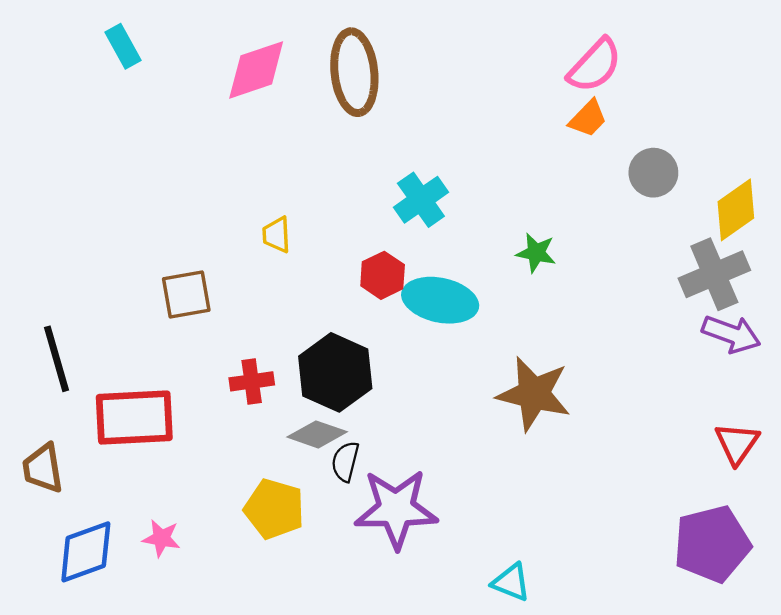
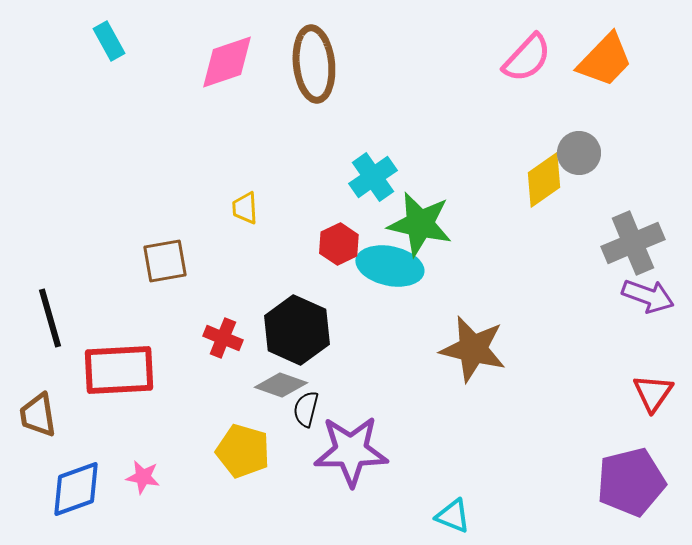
orange trapezoid: (588, 118) -> (605, 60), moved, size x1.6
yellow diamond: (736, 210) -> (544, 180), moved
green star: (536, 253) -> (420, 224), moved, size x1.8
red cross: (252, 381) -> (223, 338), turned 30

